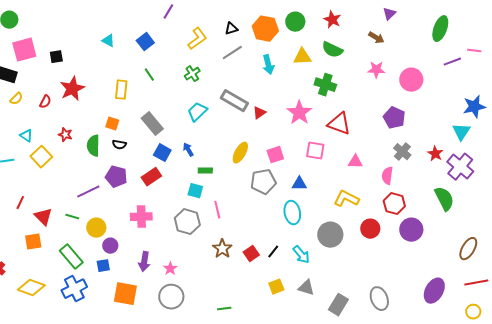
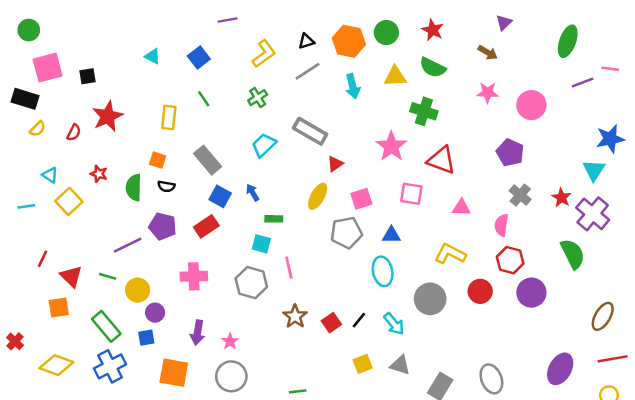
purple line: (168, 12) -> (228, 20), turned 49
red triangle: (259, 113) -> (335, 164), moved

